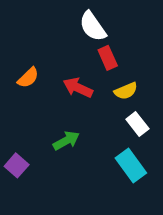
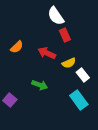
yellow semicircle: (126, 91) -> (69, 63), moved
green arrow: (66, 141) -> (40, 85), turned 49

